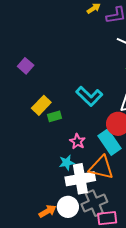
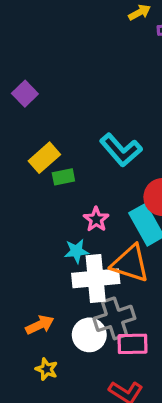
white circle: (68, 207) -> (89, 335), moved

